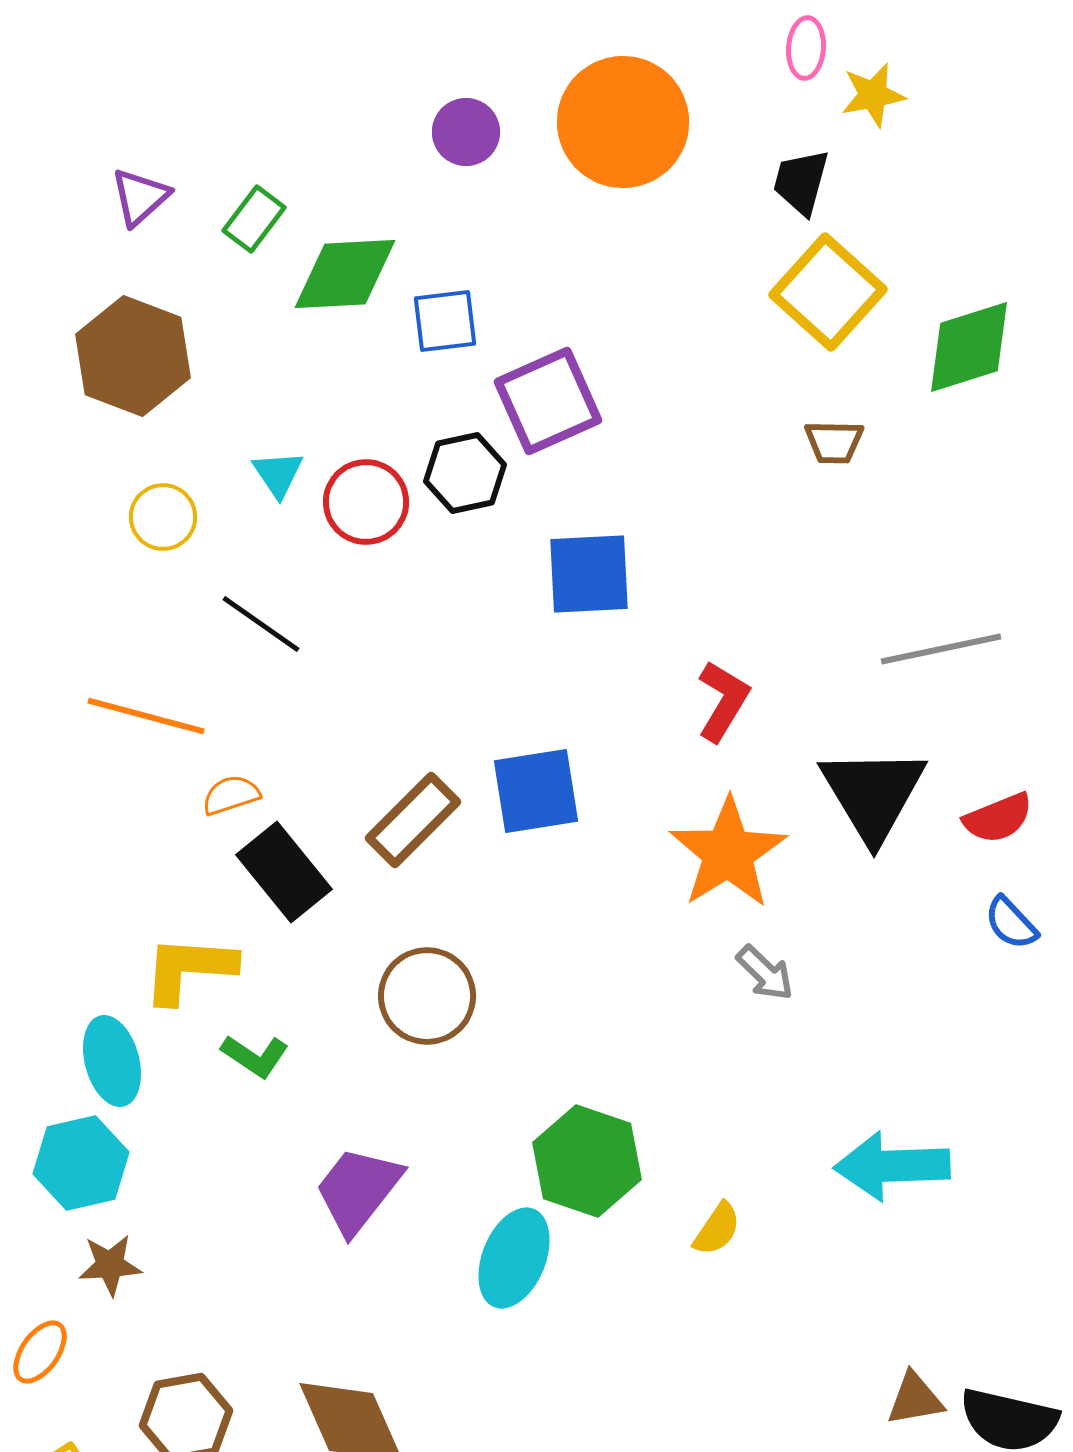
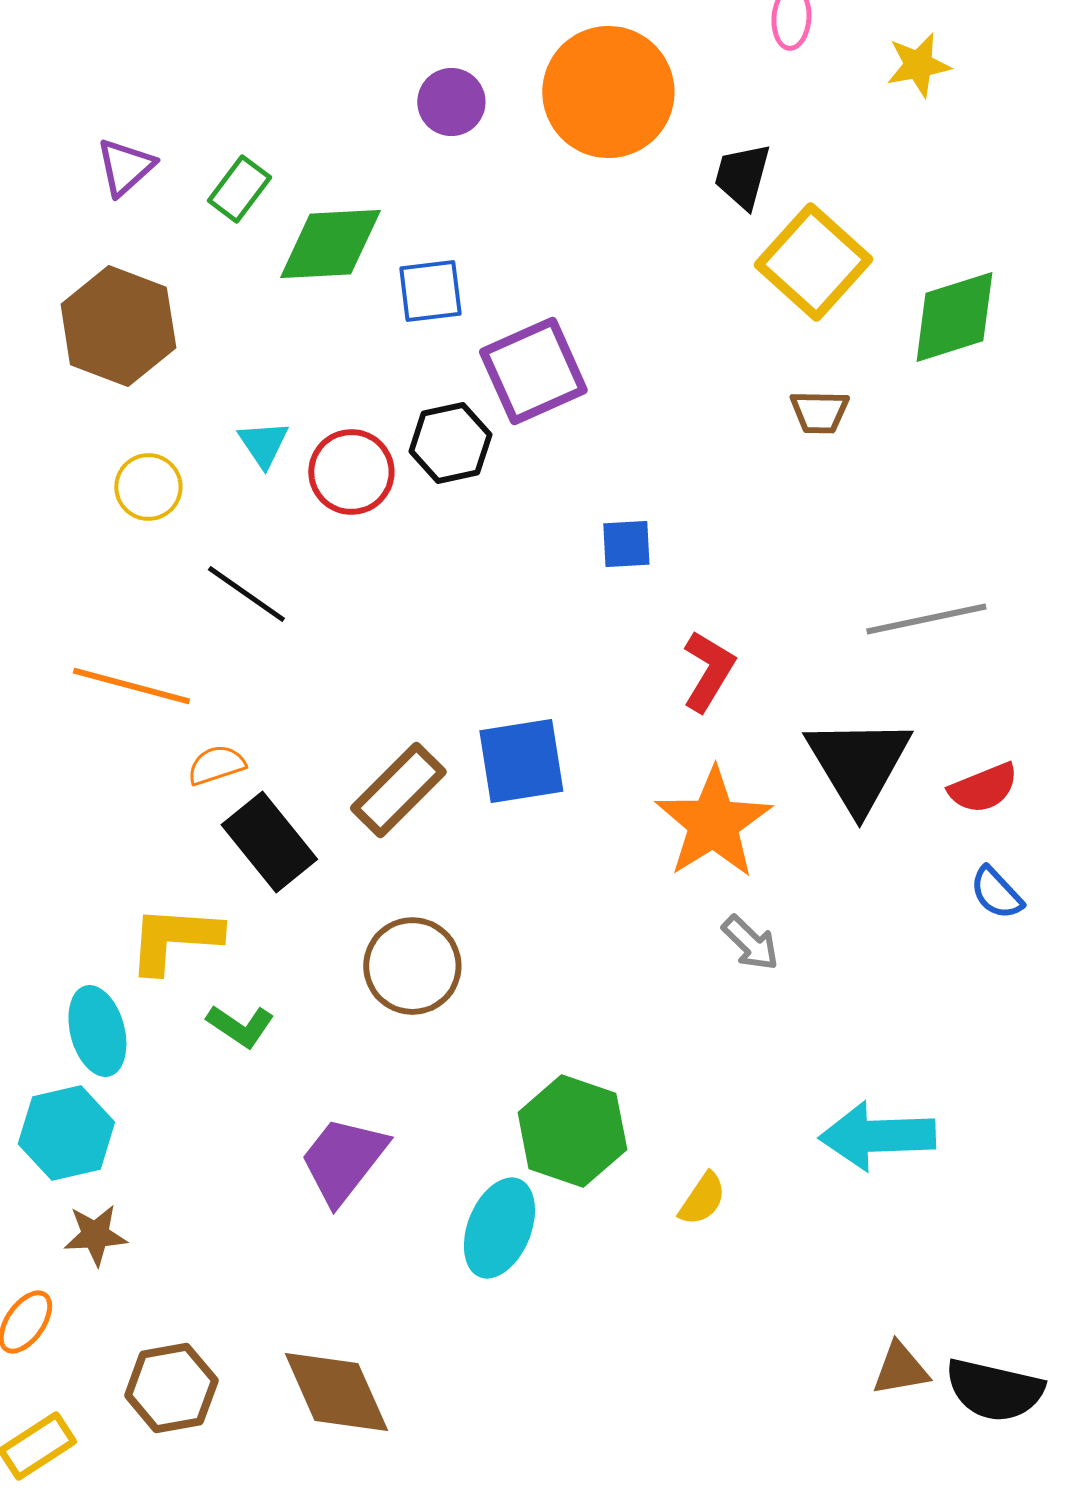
yellow star: (873, 95) -> (918, 65), moved
black trapezoid: (801, 182) -> (742, 176), moved
blue square: (589, 574) -> (626, 544), moved, size x0.6

